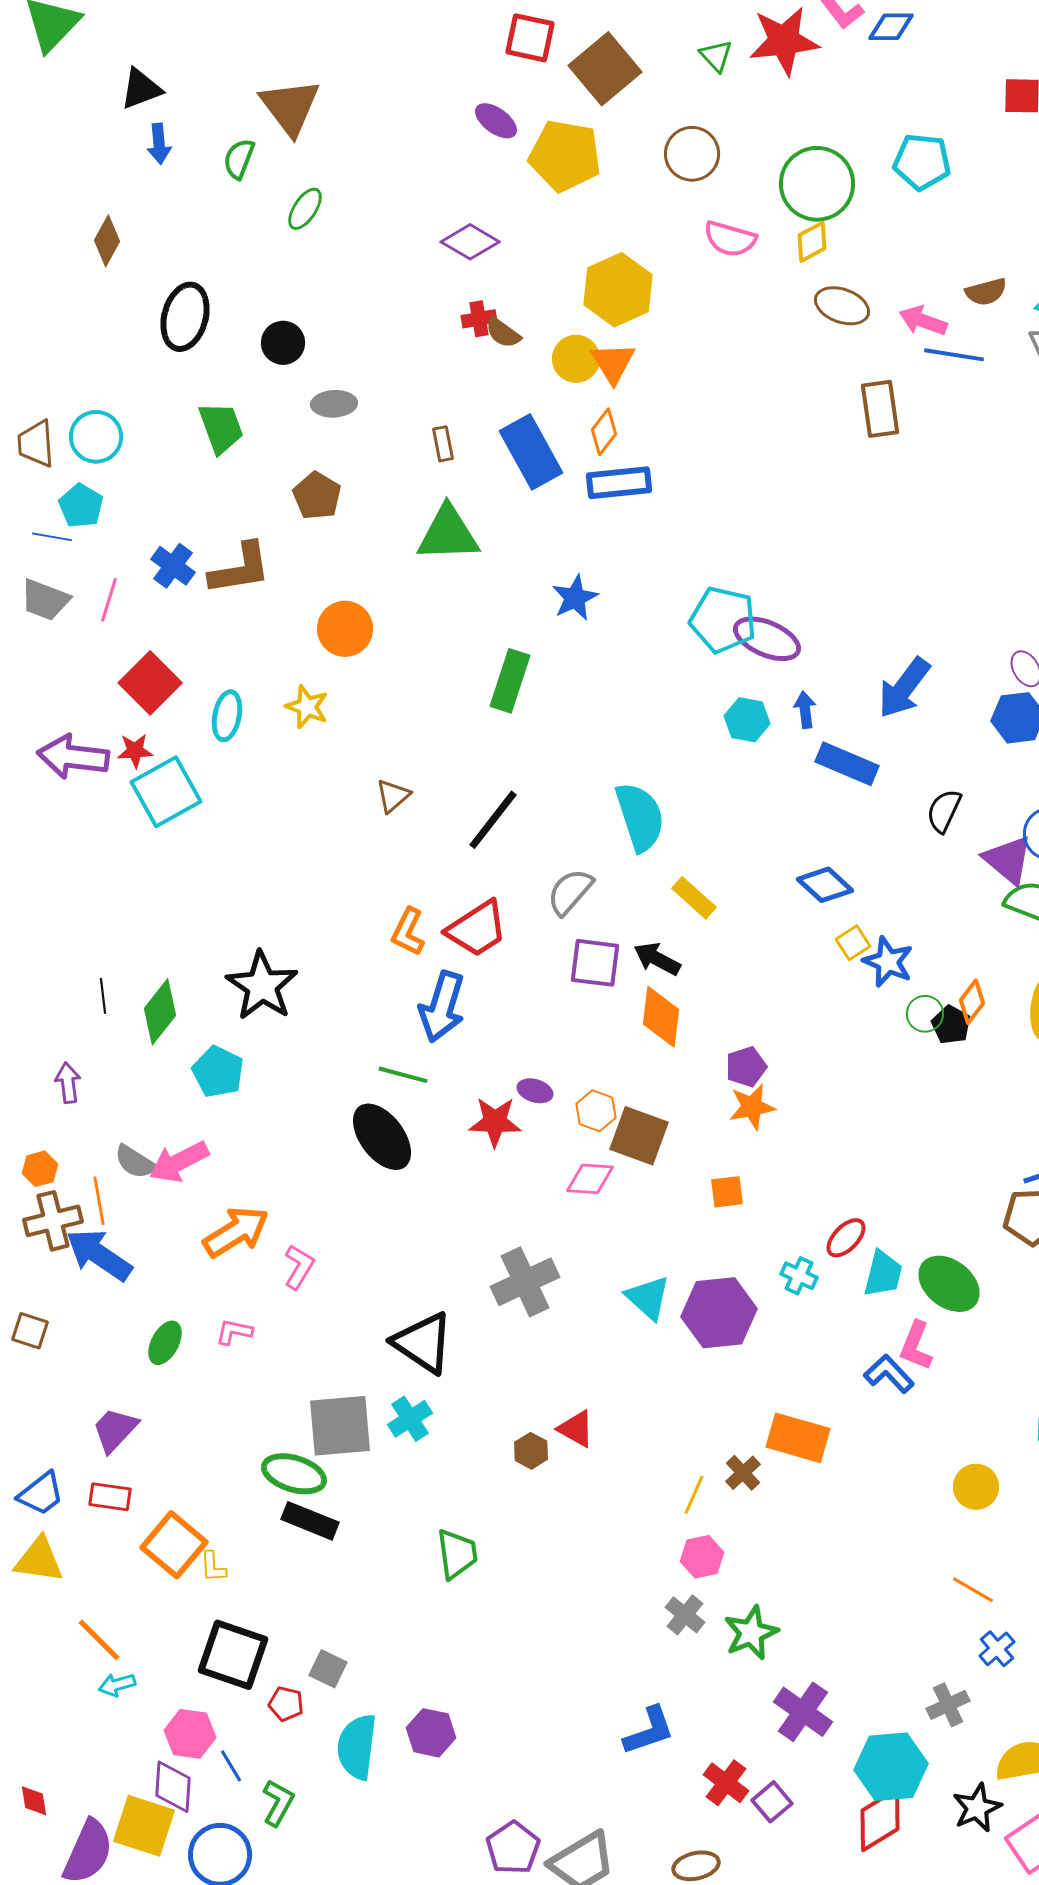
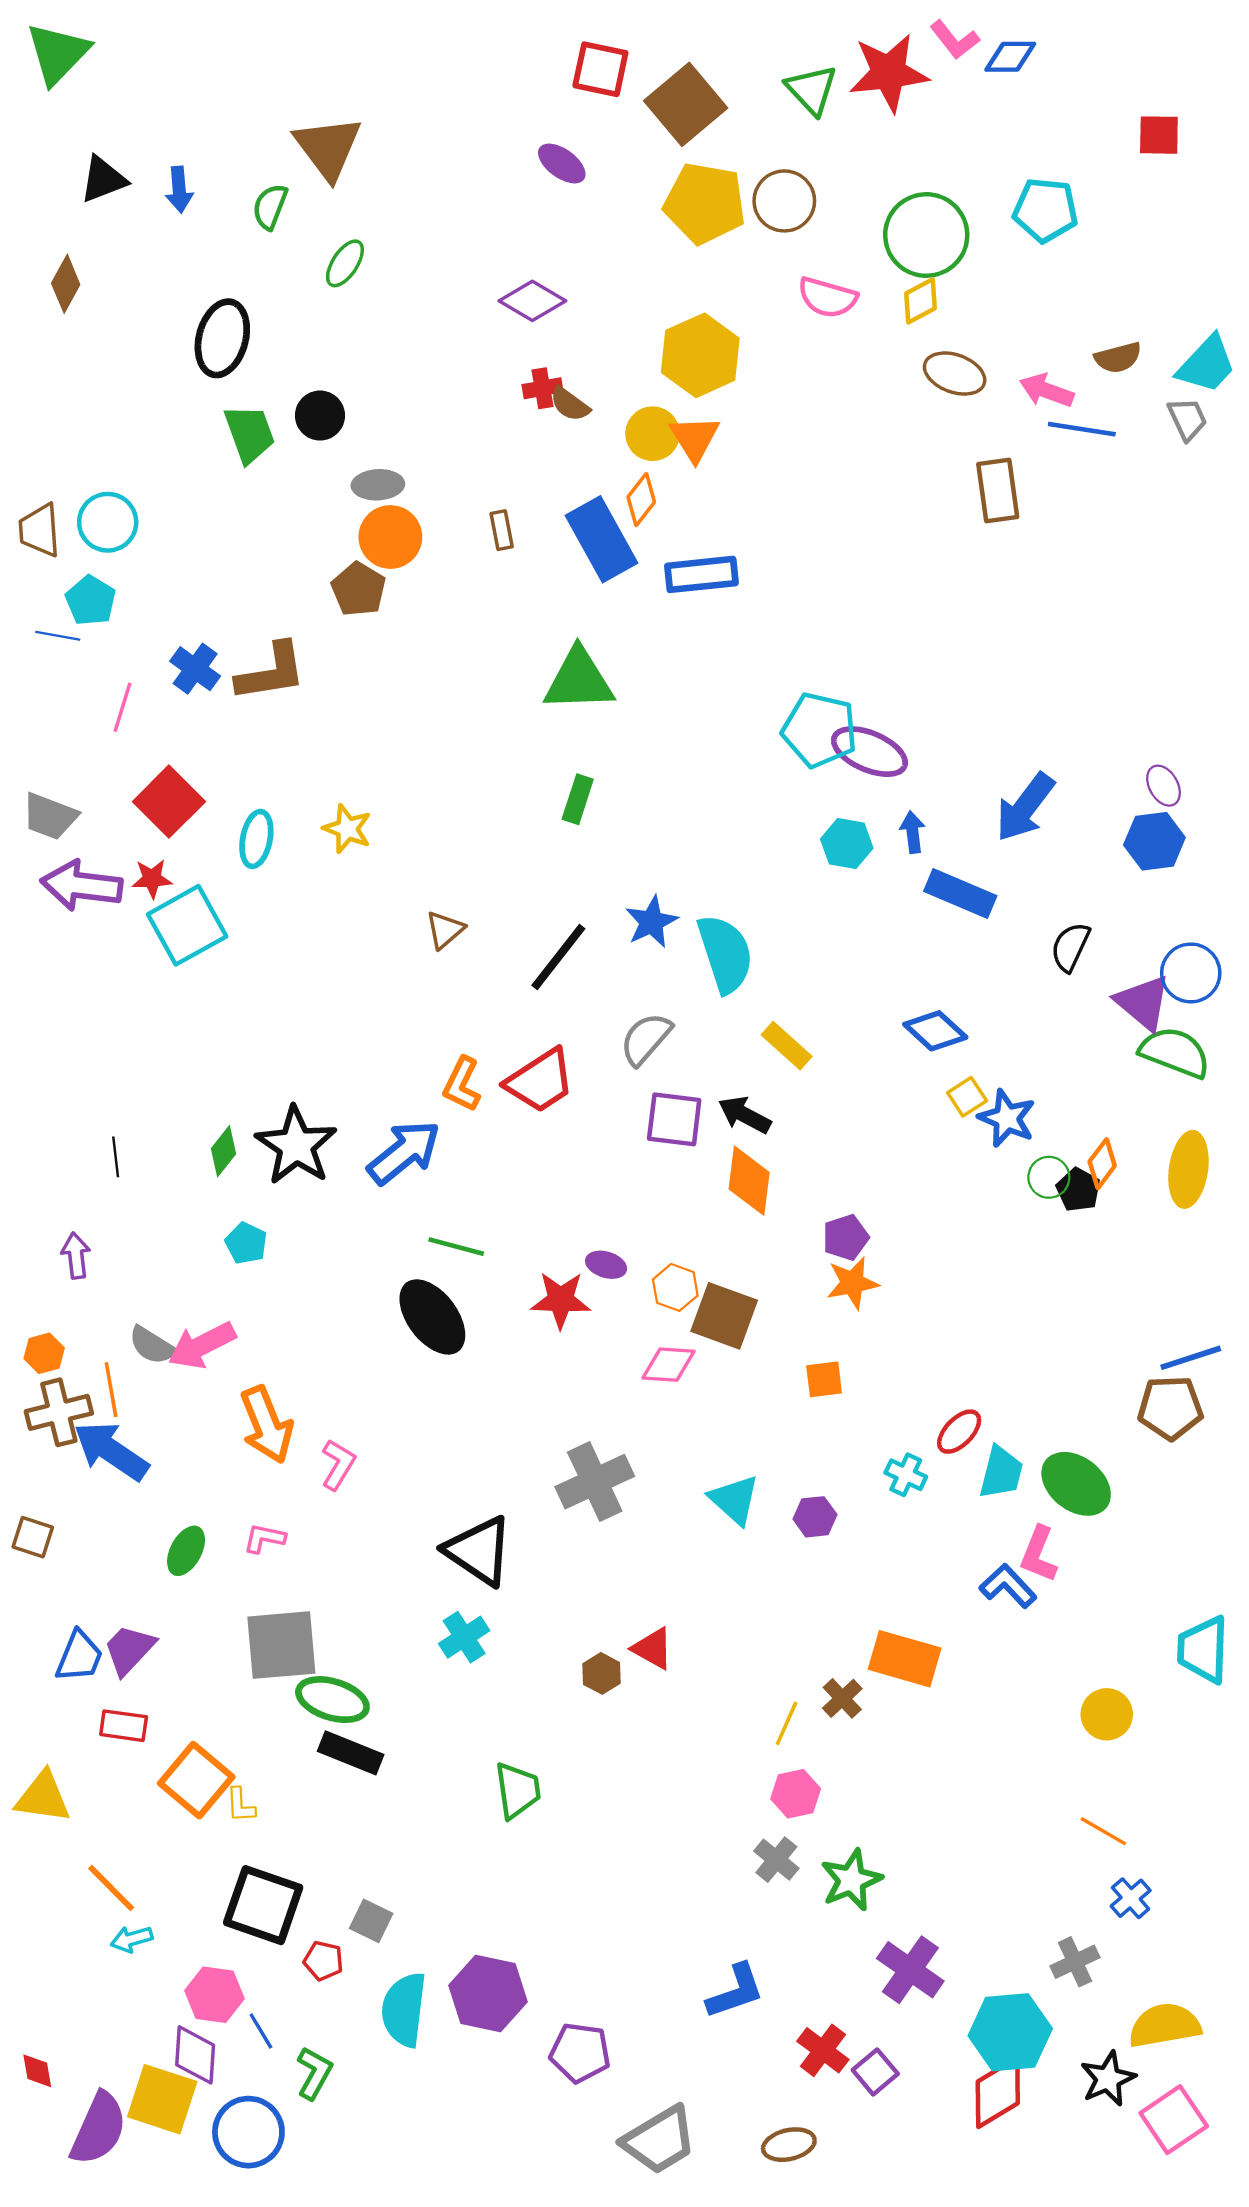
green triangle: (716, 56) -> (812, 90), size x1.4
black triangle: (141, 89) -> (103, 179), moved
yellow pentagon: (565, 156) -> (705, 203), moved
brown diamond: (107, 241) -> (66, 284), moved
black ellipse: (185, 317) -> (222, 338), moved
green trapezoid: (221, 428) -> (250, 434), moved
orange diamond: (604, 432) -> (641, 500), moved
green triangle: (448, 534) -> (579, 680), moved
blue star: (575, 598) -> (651, 922), moved
gray trapezoid: (45, 600) -> (50, 816), moved
orange circle: (345, 629) -> (390, 537), moved
green rectangle: (510, 681) -> (578, 799), size x0.7
blue arrow: (442, 1007) -> (404, 1152), moved, turned -146
green diamond: (160, 1012) -> (223, 1151), moved, size x0.7
cyan pentagon: (218, 1072) -> (246, 1243), size x0.7
orange arrow: (236, 1232) -> (267, 1425), turned 100
purple hexagon: (719, 1313) -> (815, 1517), size x0.5
gray square: (340, 1426) -> (281, 1645), moved
blue trapezoid: (41, 1494) -> (79, 1656), moved, turned -30
purple hexagon: (431, 1733) -> (488, 1994), size x1.4
purple pentagon: (513, 1848) -> (580, 2053), moved, turned -30

